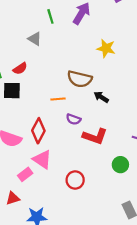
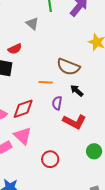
black arrow: (101, 97) -> (77, 91), moved
purple semicircle: (73, 119) -> (57, 103), turned 72
red diamond: (38, 131) -> (23, 109), turned 35

